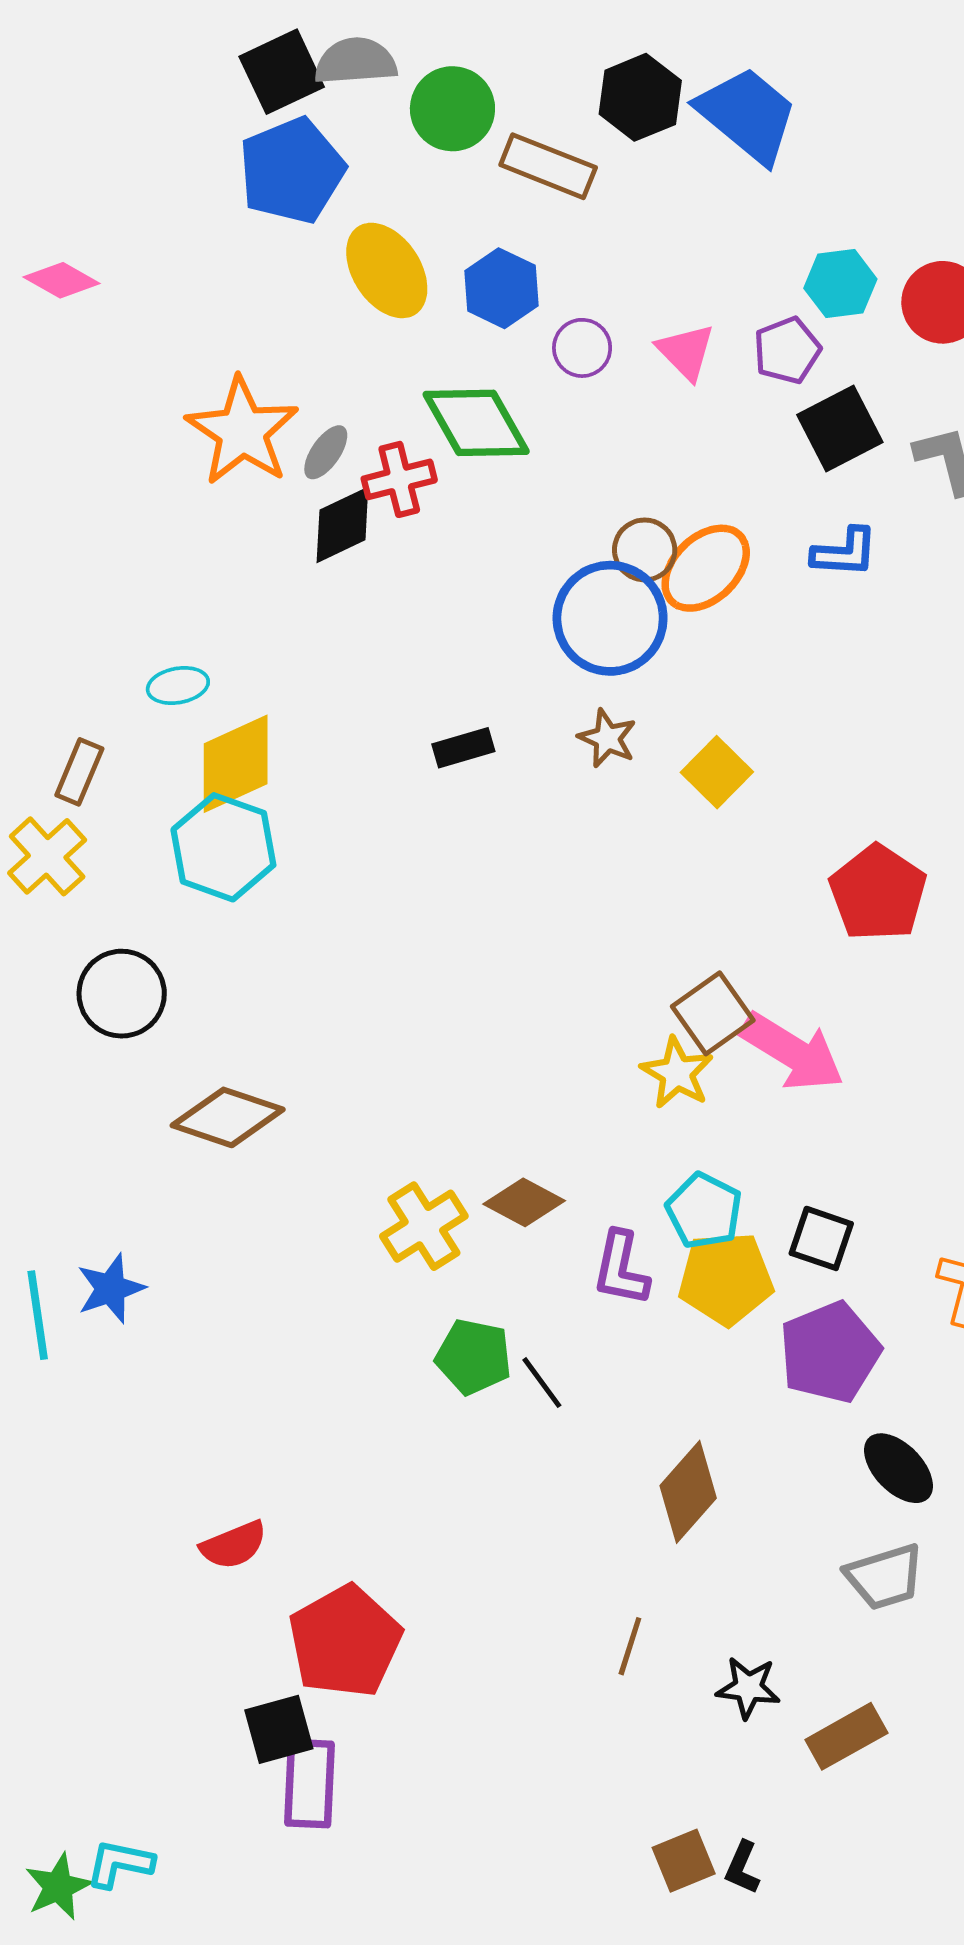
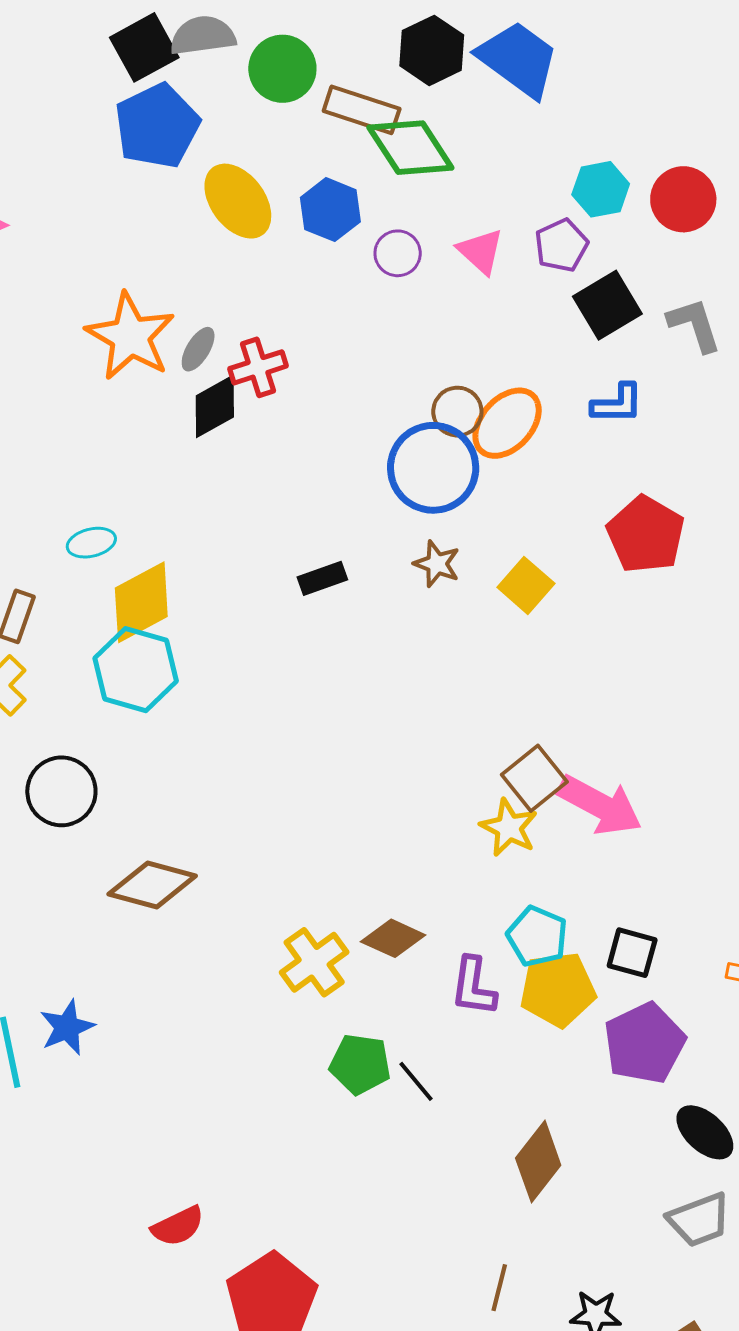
green diamond: (476, 423) -> (410, 148), moved
red pentagon: (878, 893) -> (646, 535), moved

